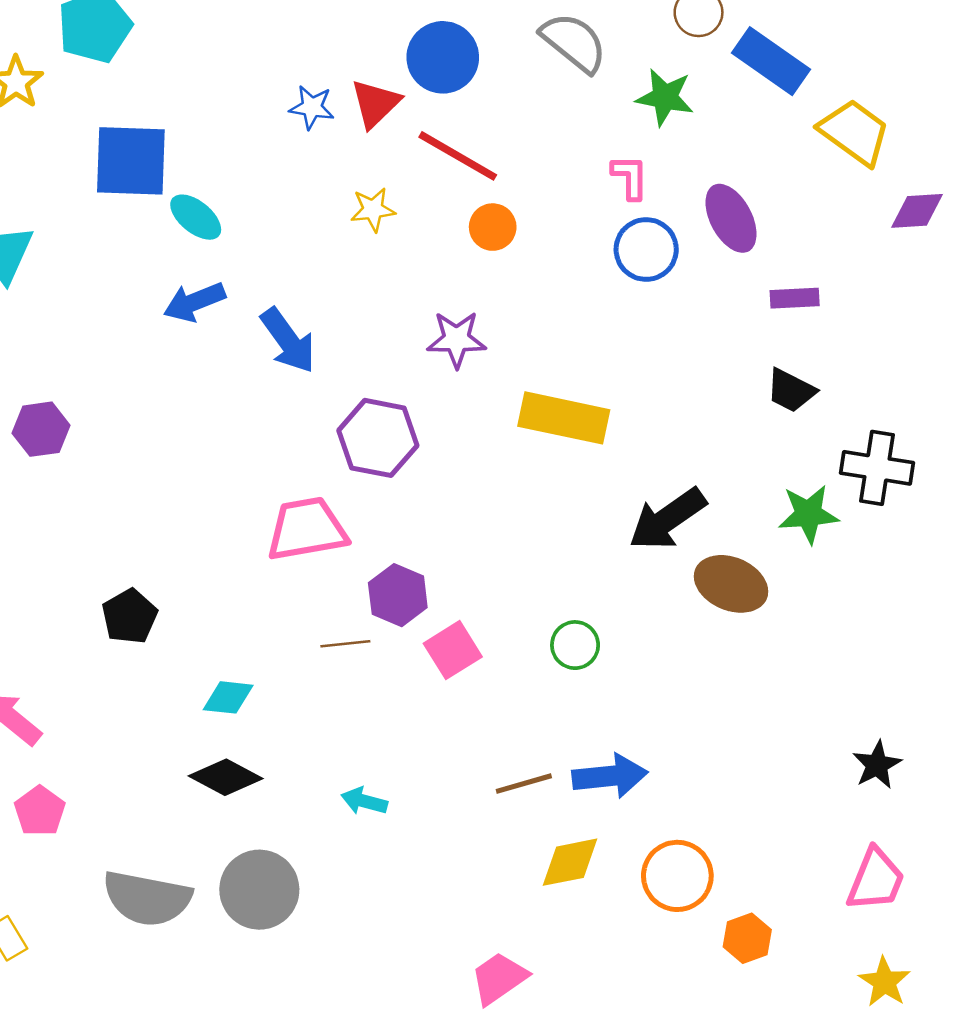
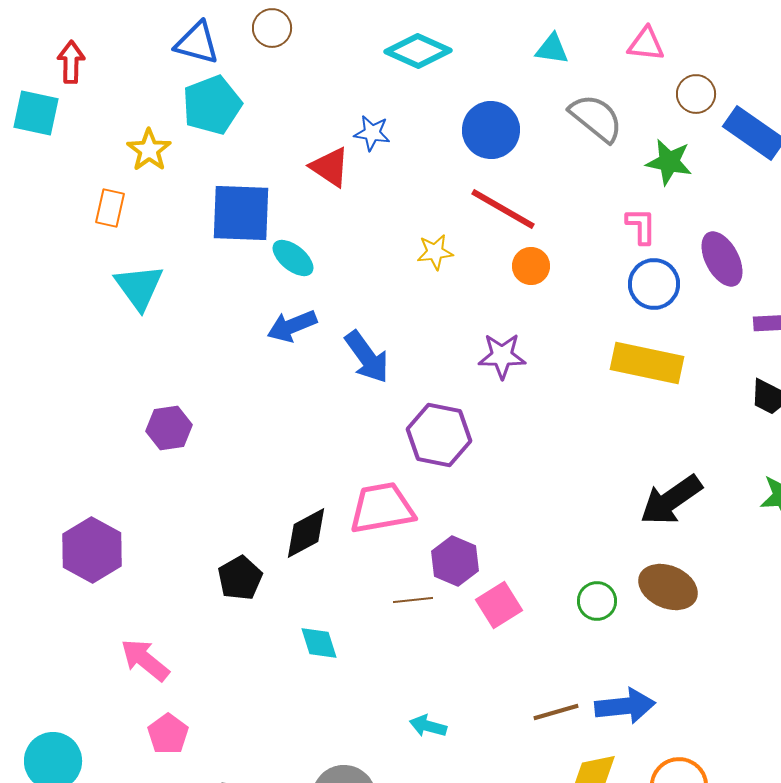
red triangle: (375, 104) -> (330, 167), moved, turned -42
blue star: (312, 107) -> (372, 133), moved
yellow rectangle: (564, 418) -> (647, 363), moved
brown ellipse: (731, 584) -> (668, 587), moved
cyan diamond: (228, 697) -> (319, 643), turned 66
black diamond: (226, 777) -> (306, 533), moved, turned -56

